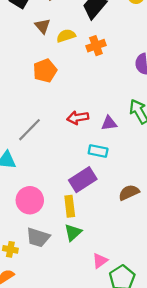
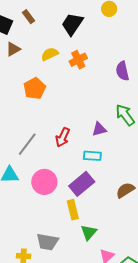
brown triangle: (43, 26) -> (13, 49), moved, turned 49
red arrow: (78, 118) -> (63, 137), moved, turned -48
pink circle: (30, 200) -> (44, 182), moved
green triangle: (73, 232) -> (89, 232), moved

